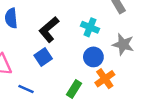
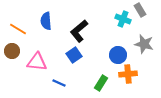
cyan cross: (90, 27) -> (123, 19), moved
orange cross: (105, 79) -> (128, 74), turned 30

